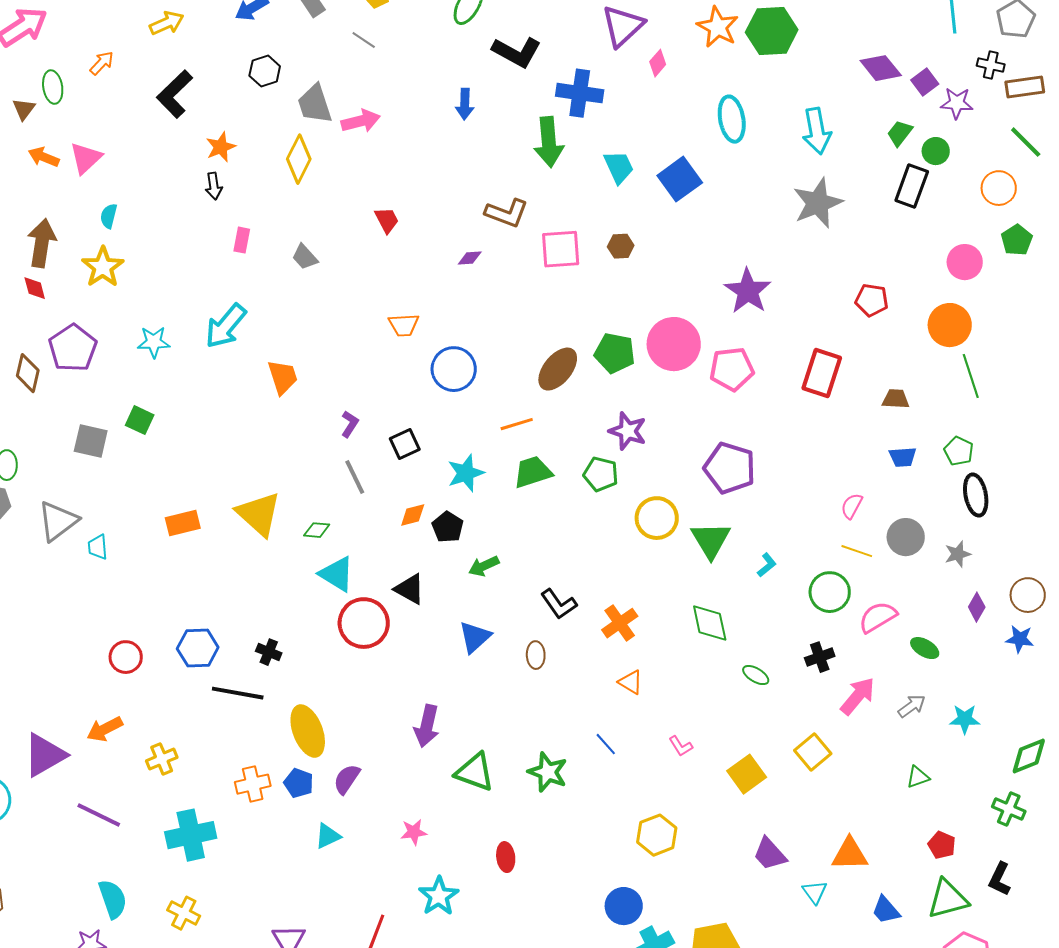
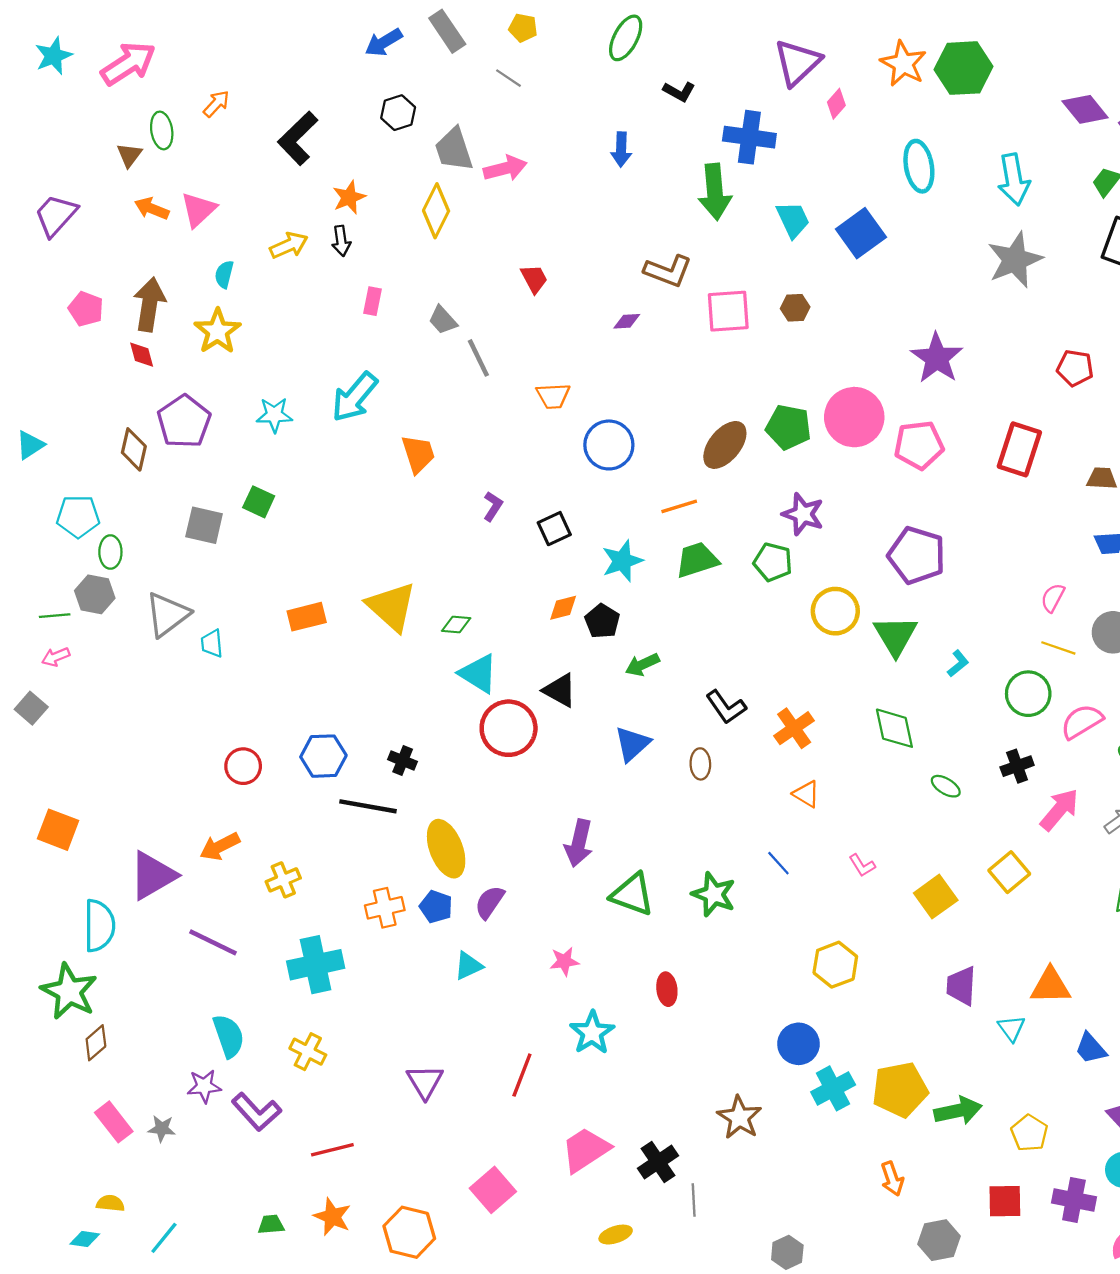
yellow arrow: (167, 23) -> (289, 245), moved
black L-shape: (517, 52) -> (679, 91), size x0.6
gray line: (355, 477) -> (478, 358), moved
purple trapezoid: (770, 854) -> (961, 986), turned 45

